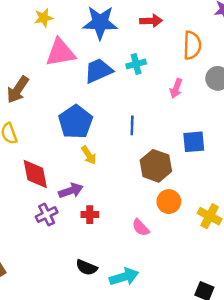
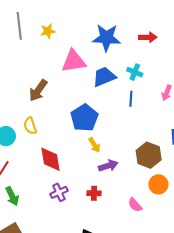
yellow star: (44, 18) -> (48, 31), moved
cyan cross: (136, 64) -> (135, 72), turned 35
blue line: (132, 125) -> (131, 99), moved
purple arrow: (71, 191) -> (108, 166), moved

